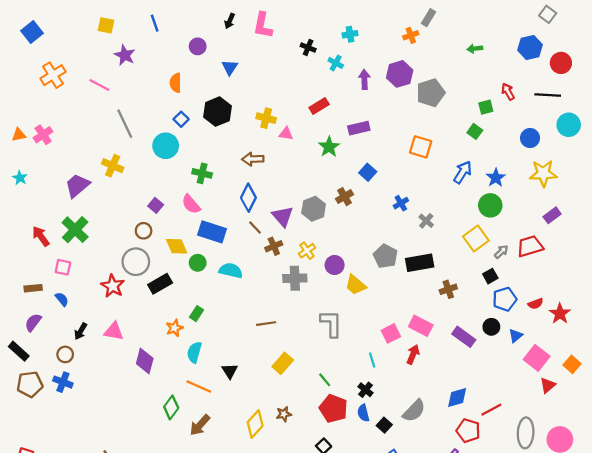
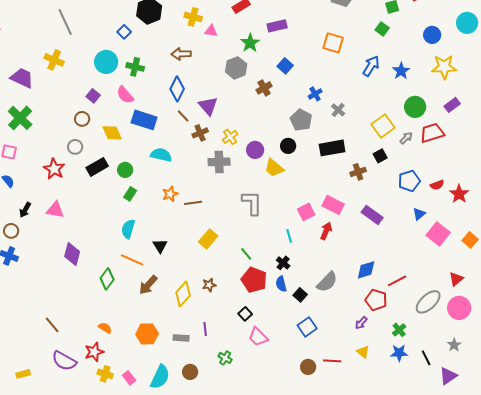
blue square: (181, 119) -> (124, 32), moved
cyan circle: (166, 146) -> (106, 62), moved
purple trapezoid: (77, 186) -> (22, 78), turned 65
green circle: (490, 205) -> (415, 107), moved
gray hexagon: (314, 209) -> (236, 68), moved
gray pentagon: (385, 256) -> (301, 120), moved
gray circle: (136, 262) -> (75, 147), size x0.6
green circle: (198, 263) -> (125, 170), moved
black square: (490, 276) -> (380, 156), moved
black circle: (491, 327) -> (288, 146), moved
orange star: (174, 328) -> (170, 194), moved
purple diamond: (145, 361) -> (72, 254), moved
red triangle: (548, 385) -> (456, 279), moved
brown arrow: (200, 425) -> (148, 285), moved
gray ellipse: (526, 433) -> (428, 302), turned 44

